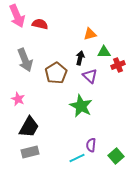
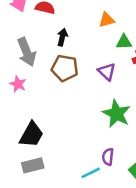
black arrow: (80, 58) -> (62, 37), moved
brown pentagon: (56, 73) -> (65, 68), turned -30
pink star: (18, 99) -> (18, 84), moved
green star: (81, 106) -> (117, 114), moved

